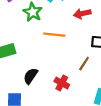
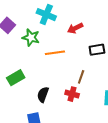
brown line: (84, 64) -> (81, 77), moved

